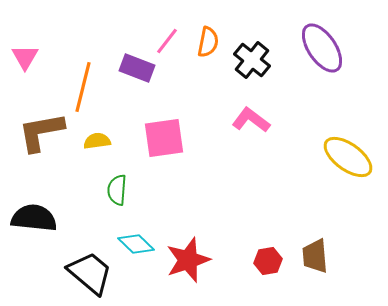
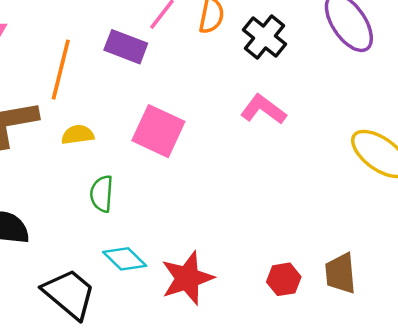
pink square: (164, 138) -> (158, 131), turned 33

